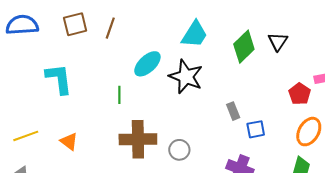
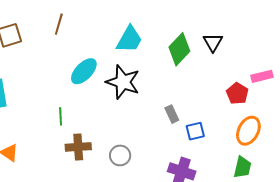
brown line: (110, 28) -> (59, 24), moved
green line: (119, 95) -> (61, 116), moved
brown cross: (138, 139) -> (78, 147), size x0.7

